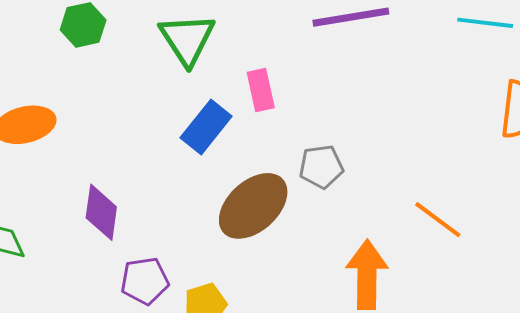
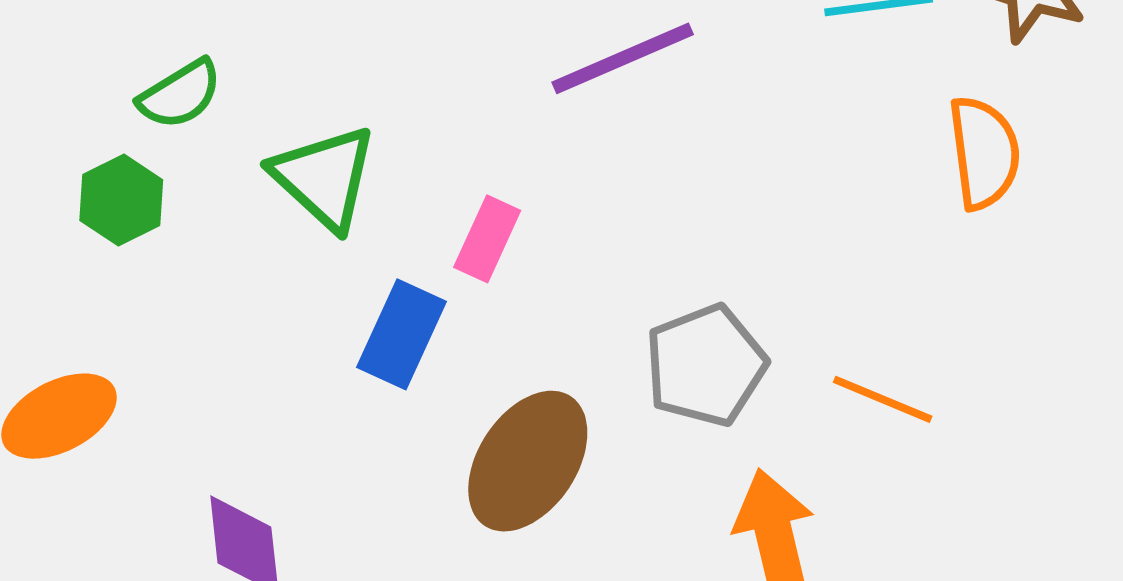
pink rectangle: (261, 90) -> (487, 239), turned 51
gray pentagon: (321, 167) -> (706, 365), moved, size x1.4

